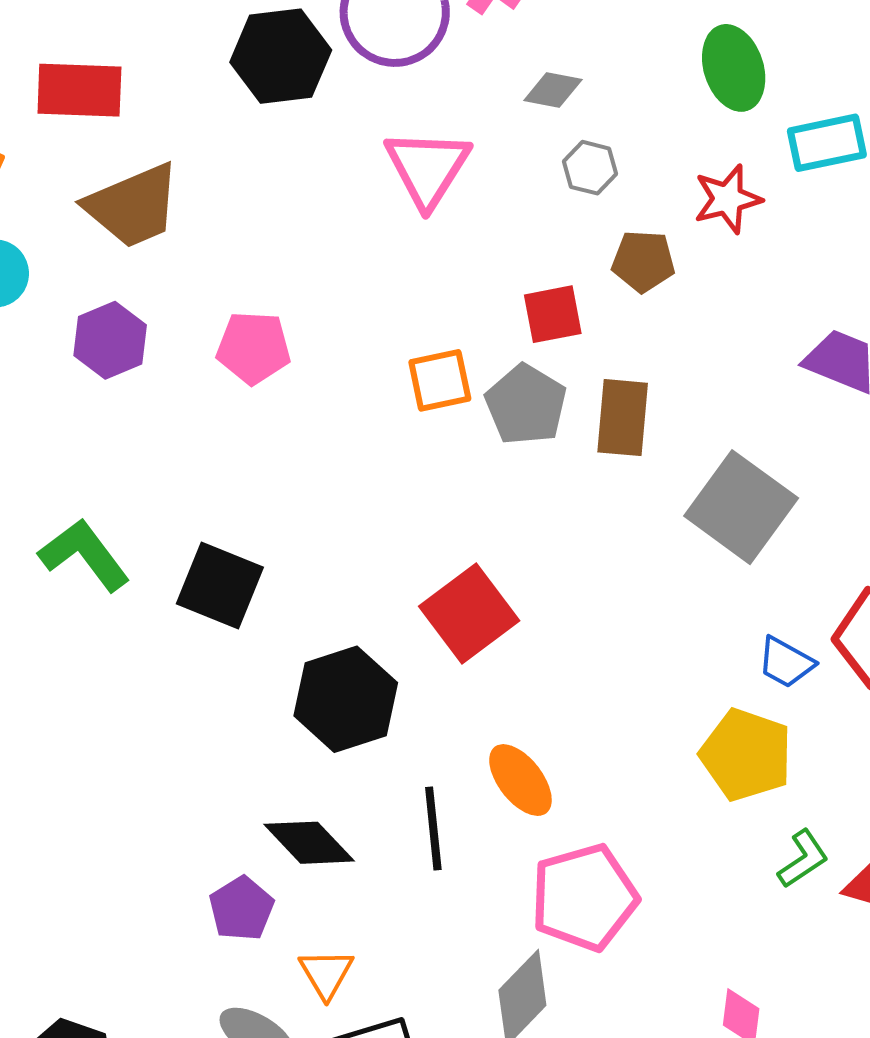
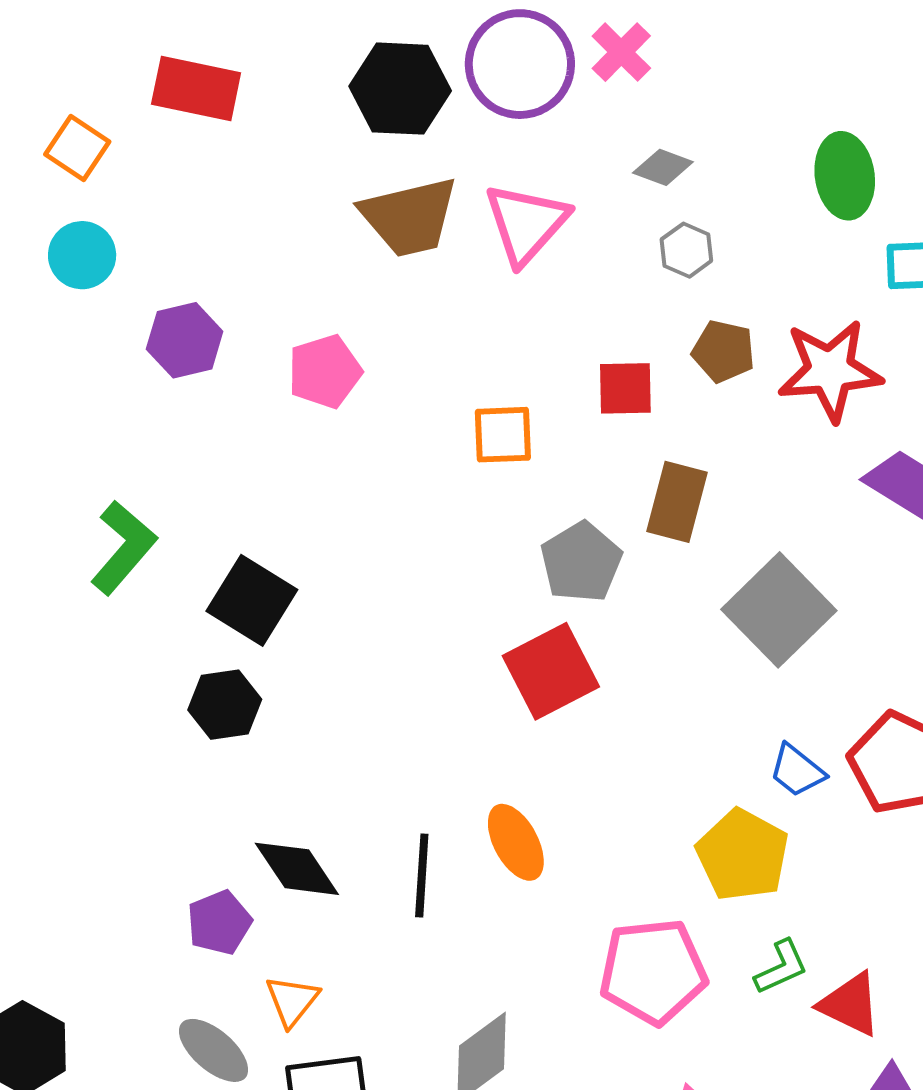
red star: (728, 199) -> (830, 370), moved, size x1.5
brown trapezoid: (133, 206) -> (409, 217), moved
pink pentagon: (254, 348) -> (325, 371), turned -30
gray pentagon: (526, 405) -> (581, 562), moved
green L-shape: (84, 555) -> (123, 548), turned 68
red square: (469, 613) -> (551, 671), moved
black hexagon: (346, 699) -> (225, 705), moved, size x0.7
pink pentagon: (584, 897) -> (653, 971), moved

